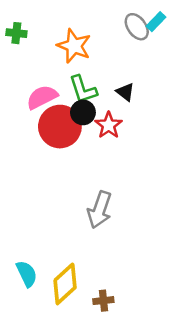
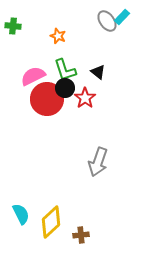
orange star: (74, 46) -> (58, 36), size x0.6
gray arrow: (100, 210) -> (98, 162), moved

